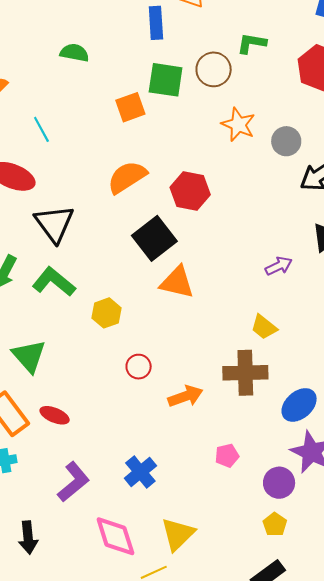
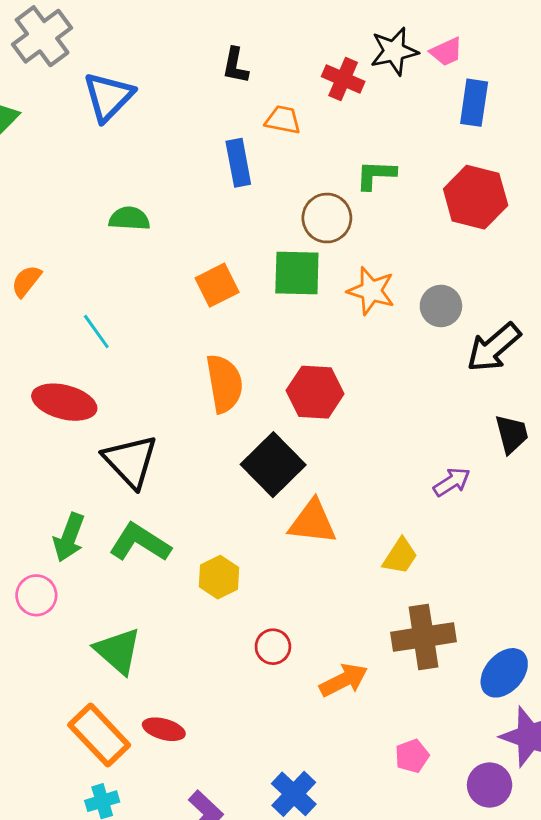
green square: (166, 80) -> (297, 273), moved
orange semicircle: (127, 177) -> (224, 384), turned 120
yellow trapezoid: (264, 327) -> (400, 556), moved, turned -88

